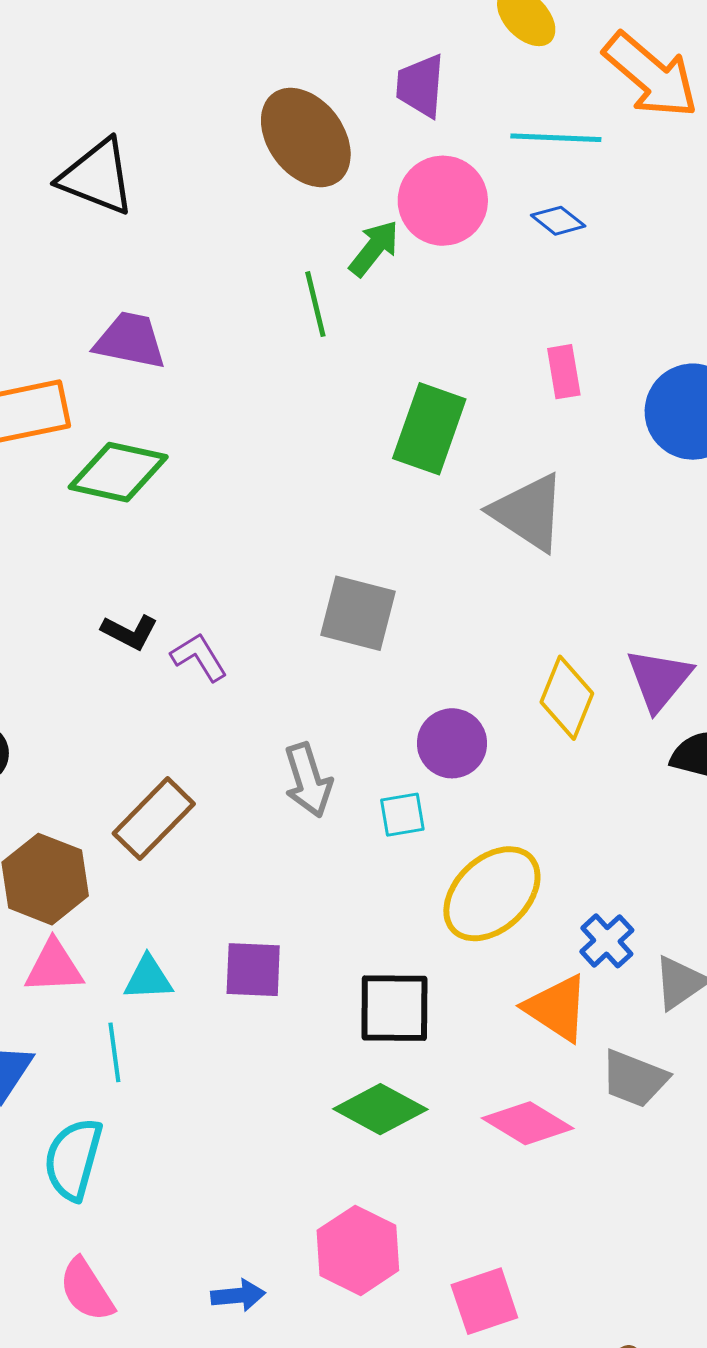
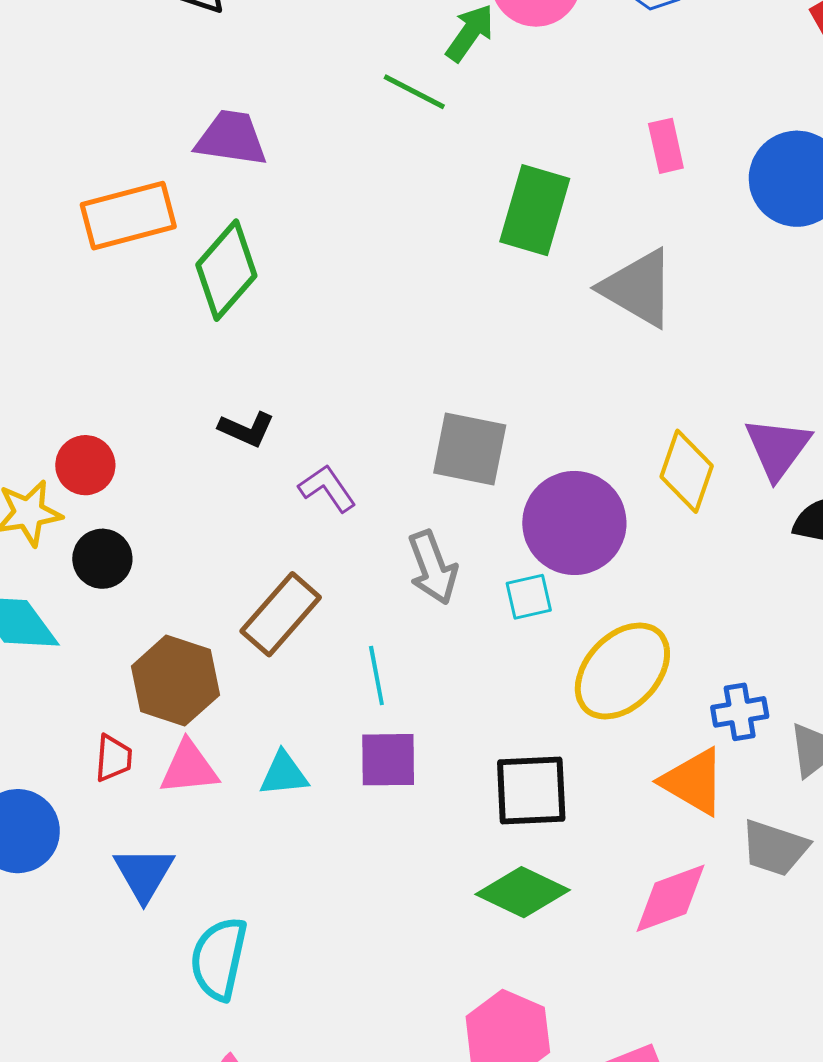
green line: (315, 304) -> (414, 92), turned -46
green diamond: (118, 472) -> (226, 270), turned -58
gray square: (358, 613) -> (470, 449), moved
purple L-shape: (199, 657) -> (327, 488), moved
purple circle: (452, 743) -> (574, 523), size x1.5
blue cross: (607, 941) -> (740, 712), turned 36
cyan line: (114, 1052) -> (376, 676), moved
pink diamond: (528, 1123) -> (671, 898), turned -48

